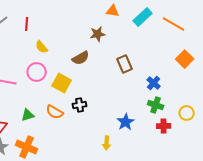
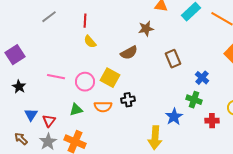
red line: (27, 24) -> (85, 21), moved
pink circle: (37, 72) -> (85, 82), moved
green cross: (156, 105) -> (194, 100), moved
orange semicircle: (55, 112) -> (103, 107), turned -30
yellow arrow: (107, 143) -> (155, 138), size x1.6

